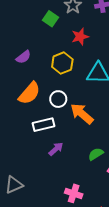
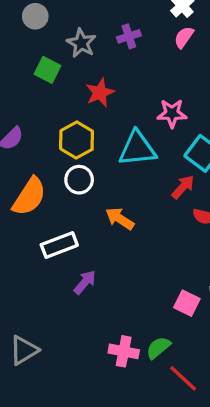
white circle: (58, 99) -> (79, 180), moved
orange arrow: (82, 114) -> (120, 219), size x0.7
green semicircle: (96, 154) -> (158, 348), moved

